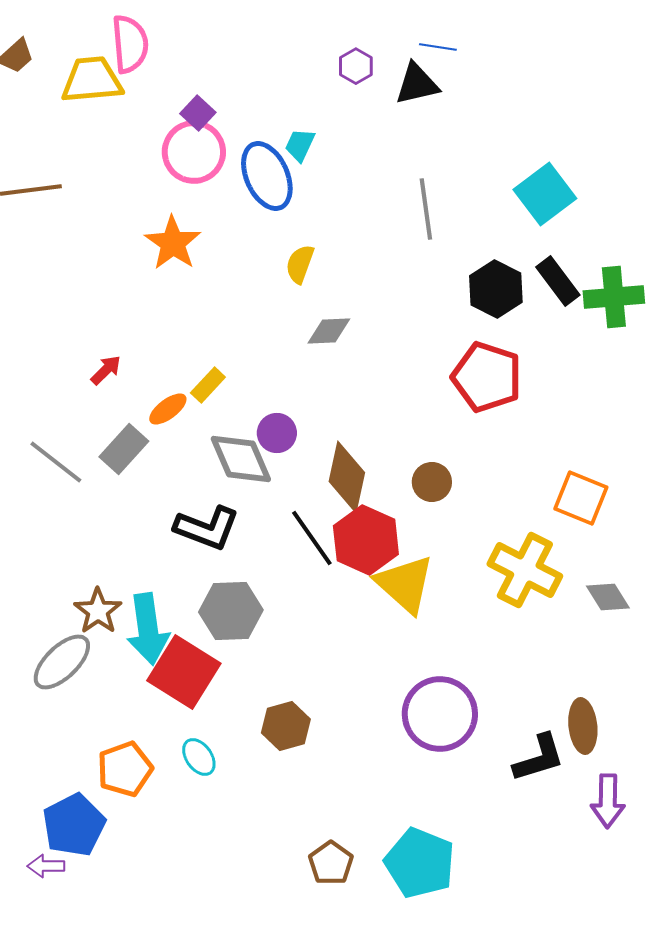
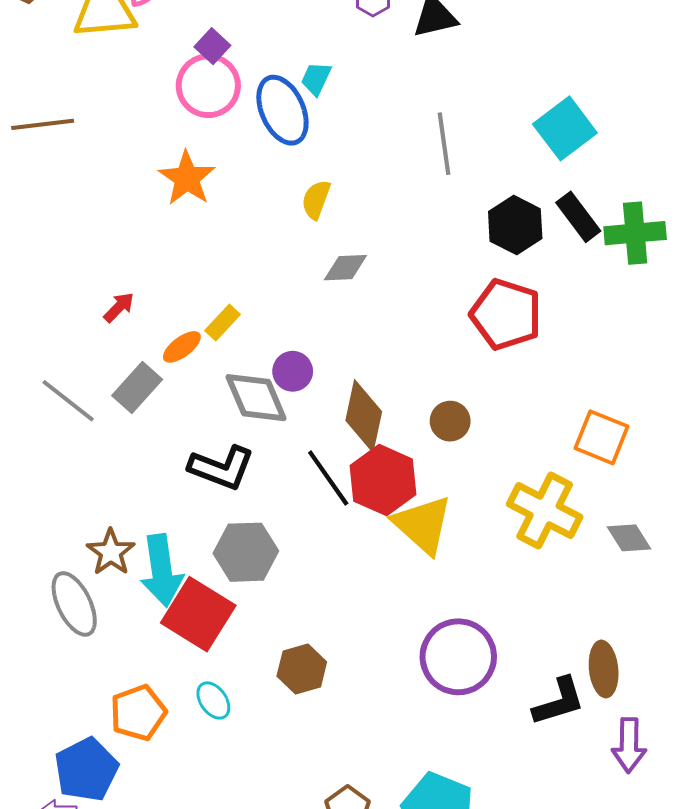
gray ellipse: (62, 662) -> (74, 604), turned -72

